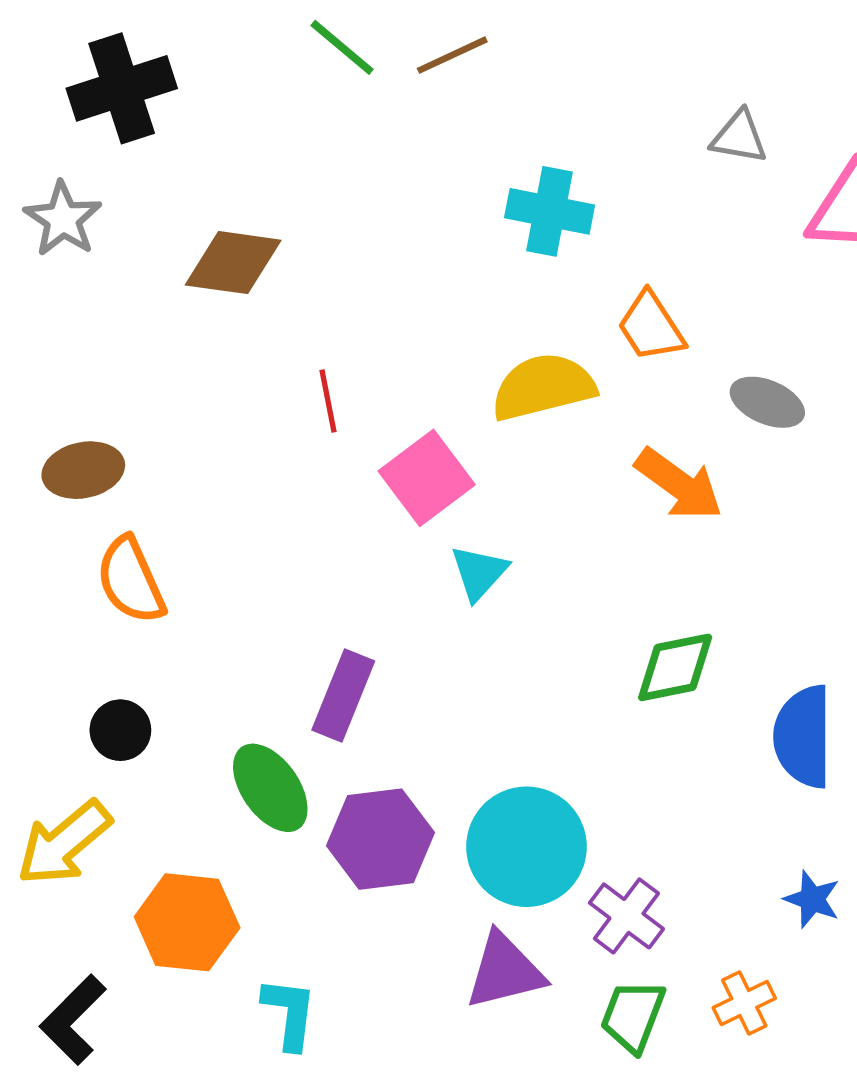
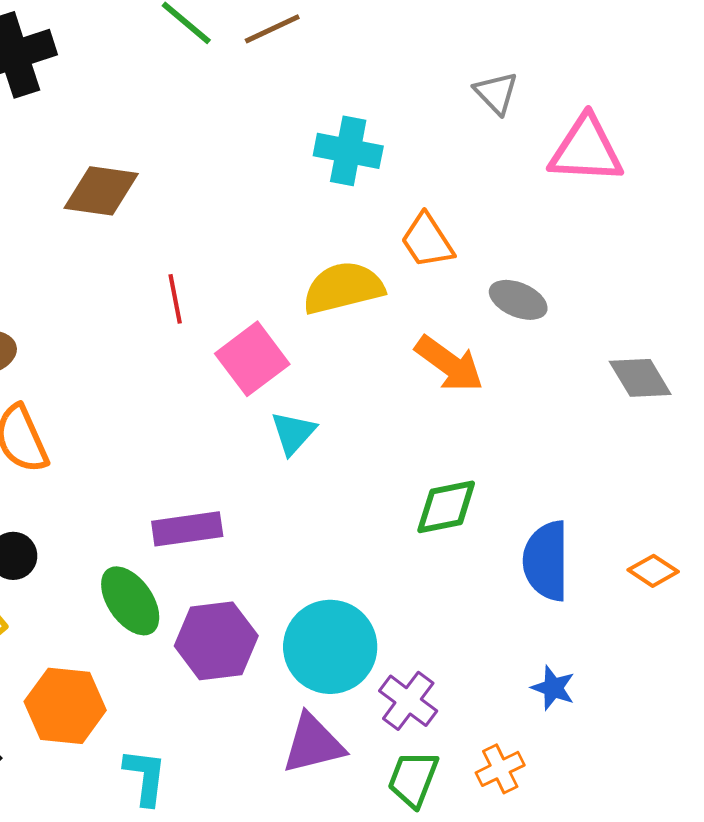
gray triangle: (739, 137) -> (496, 93), turned 36
purple rectangle: (343, 696) -> (187, 529), turned 60

